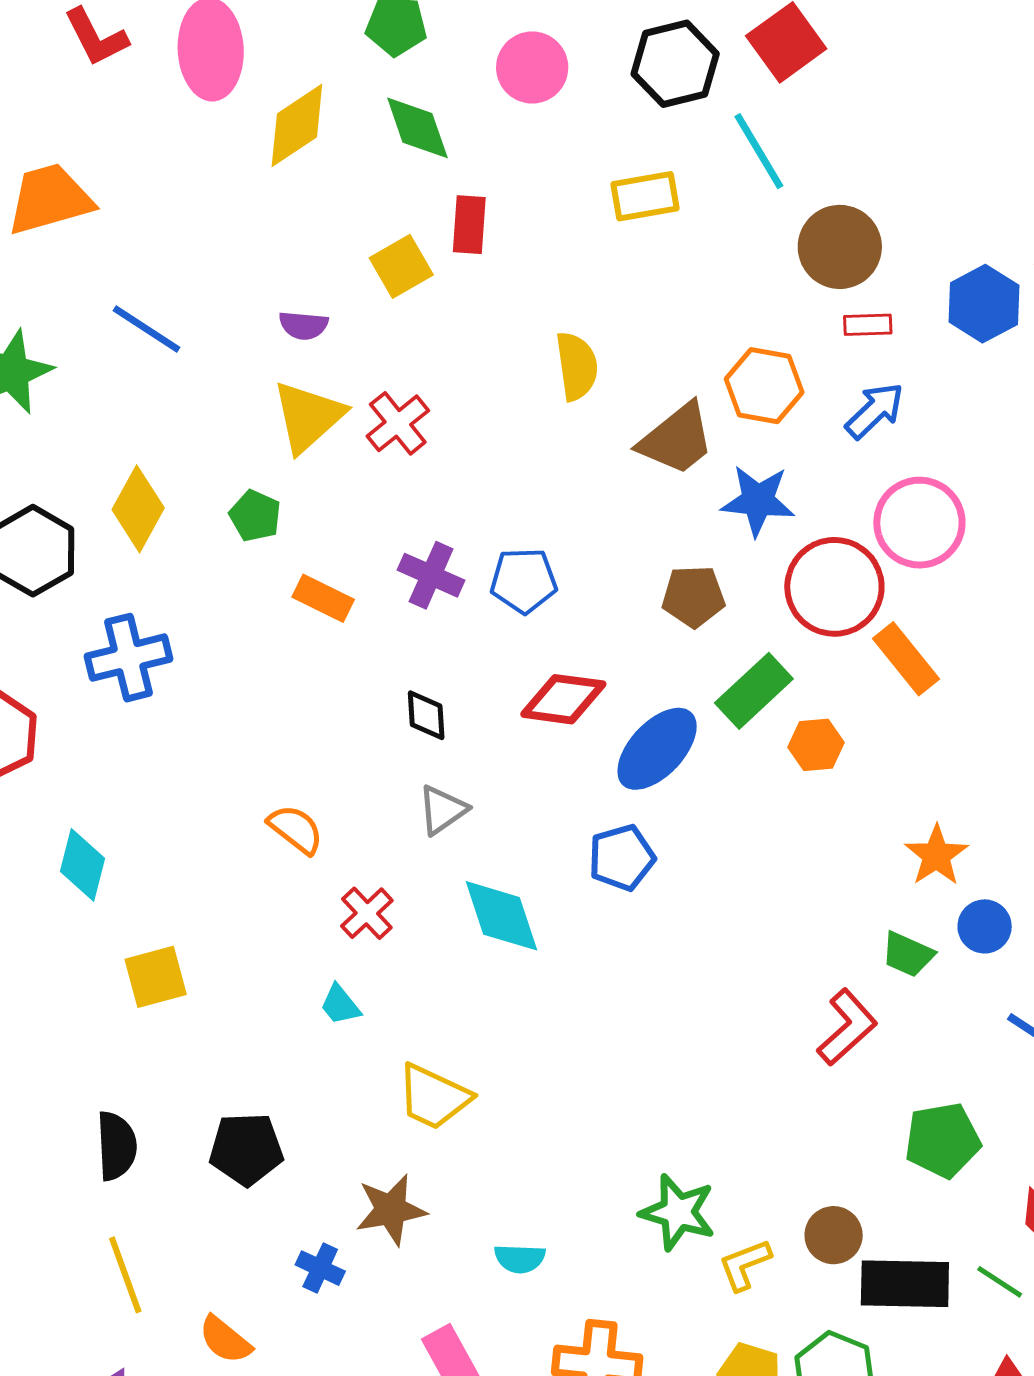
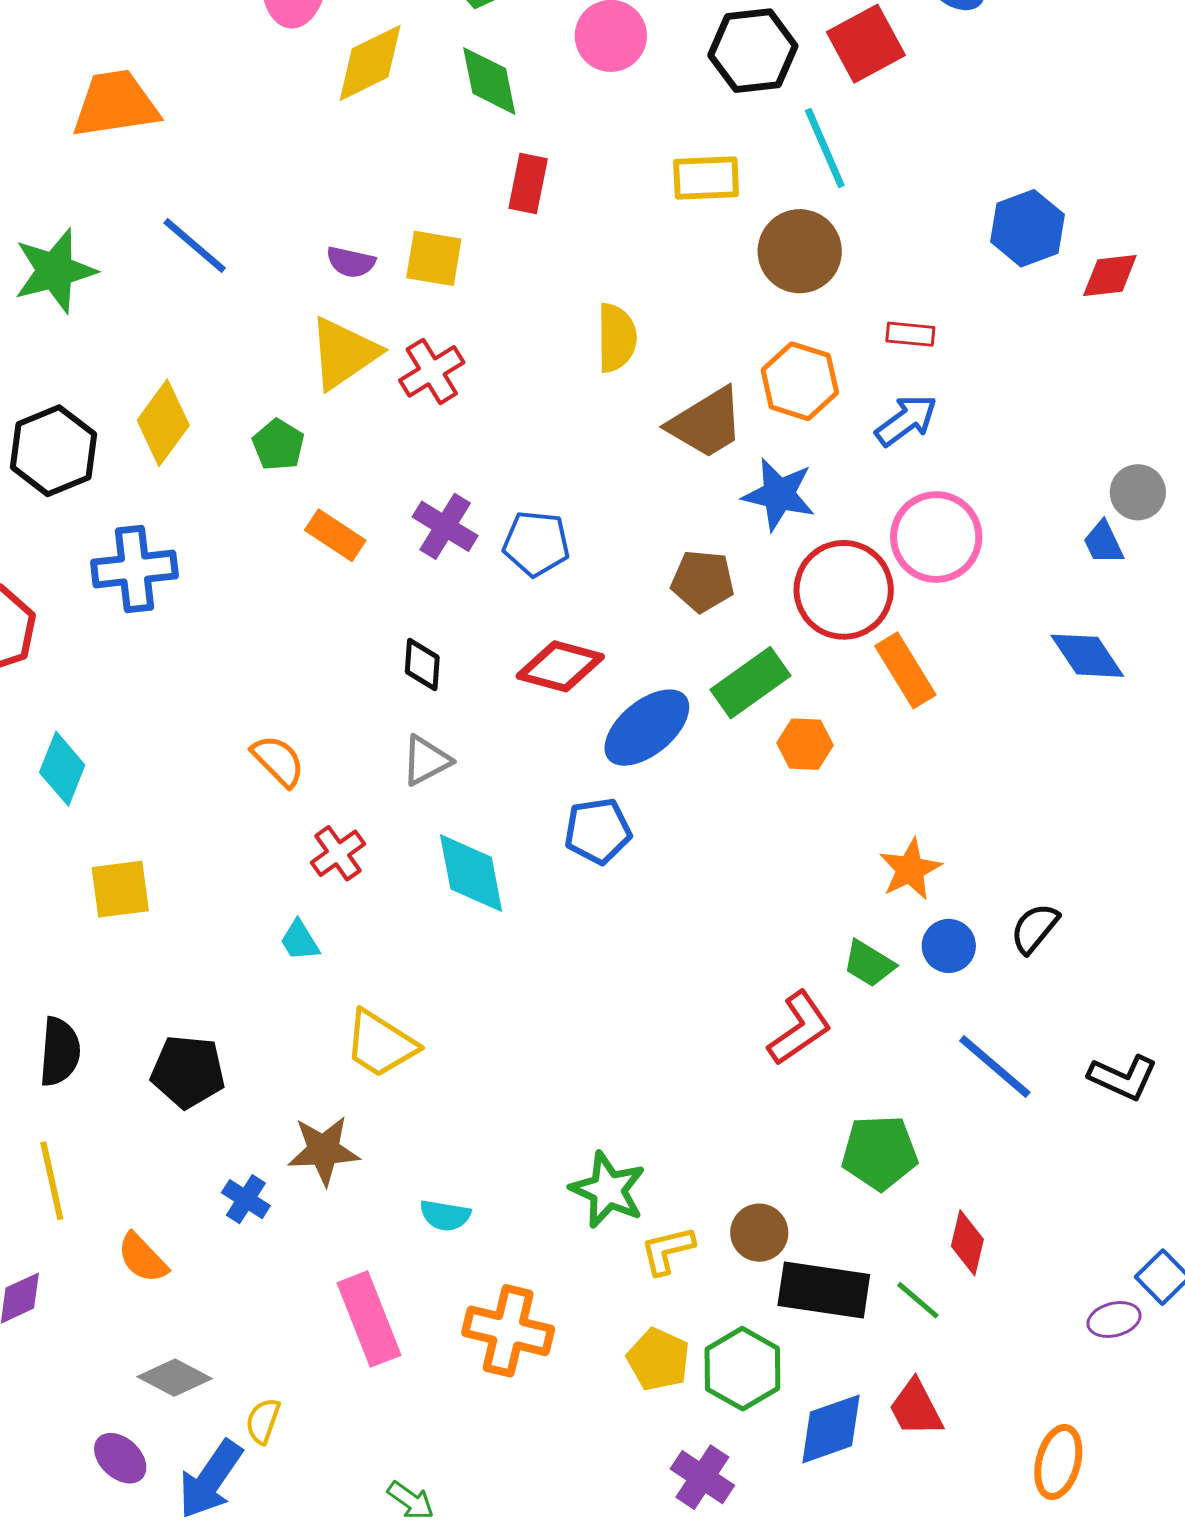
brown circle: (840, 247) -> (800, 251), moved
yellow square: (401, 266) -> (434, 258), moved, turned 32
blue hexagon: (984, 304) -> (1028, 228), moved

